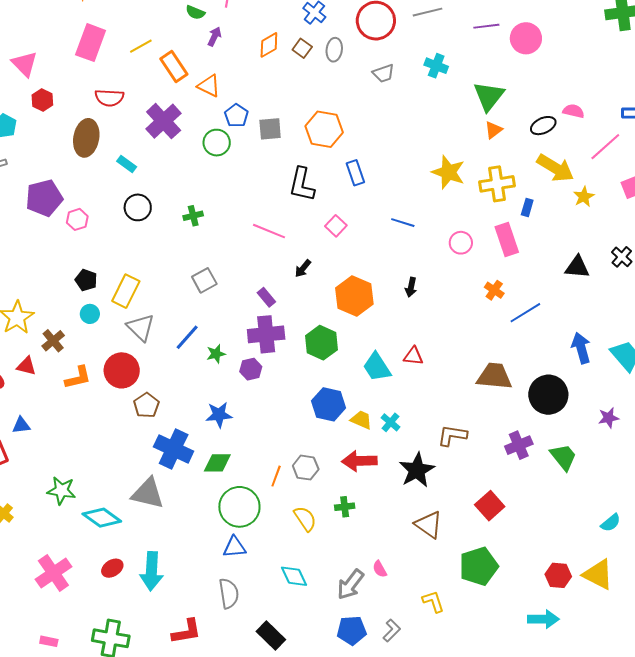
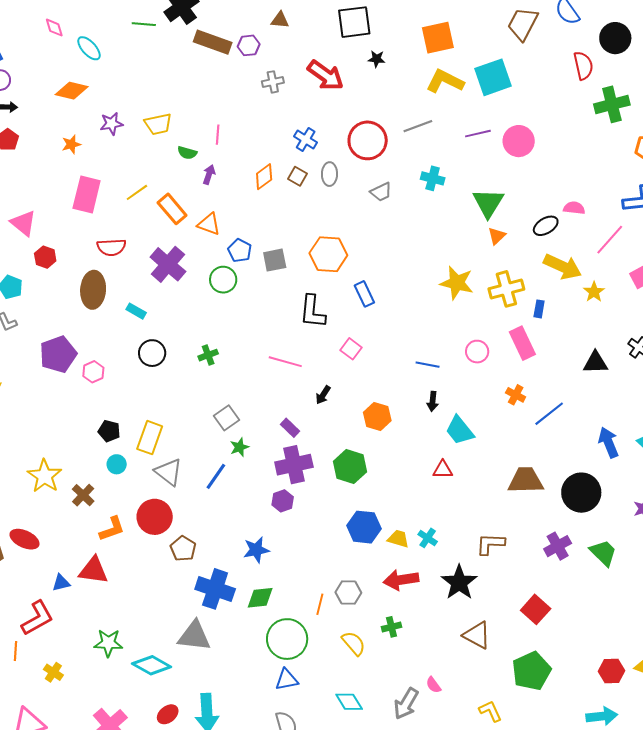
blue line: (403, 223) -> (428, 365), moved
orange hexagon: (354, 296) -> (377, 417), size x0.7
green star: (216, 354) -> (239, 447), moved
red triangle: (26, 366) -> (93, 570), moved, size x1.5
cyan trapezoid: (377, 367) -> (460, 430), moved

